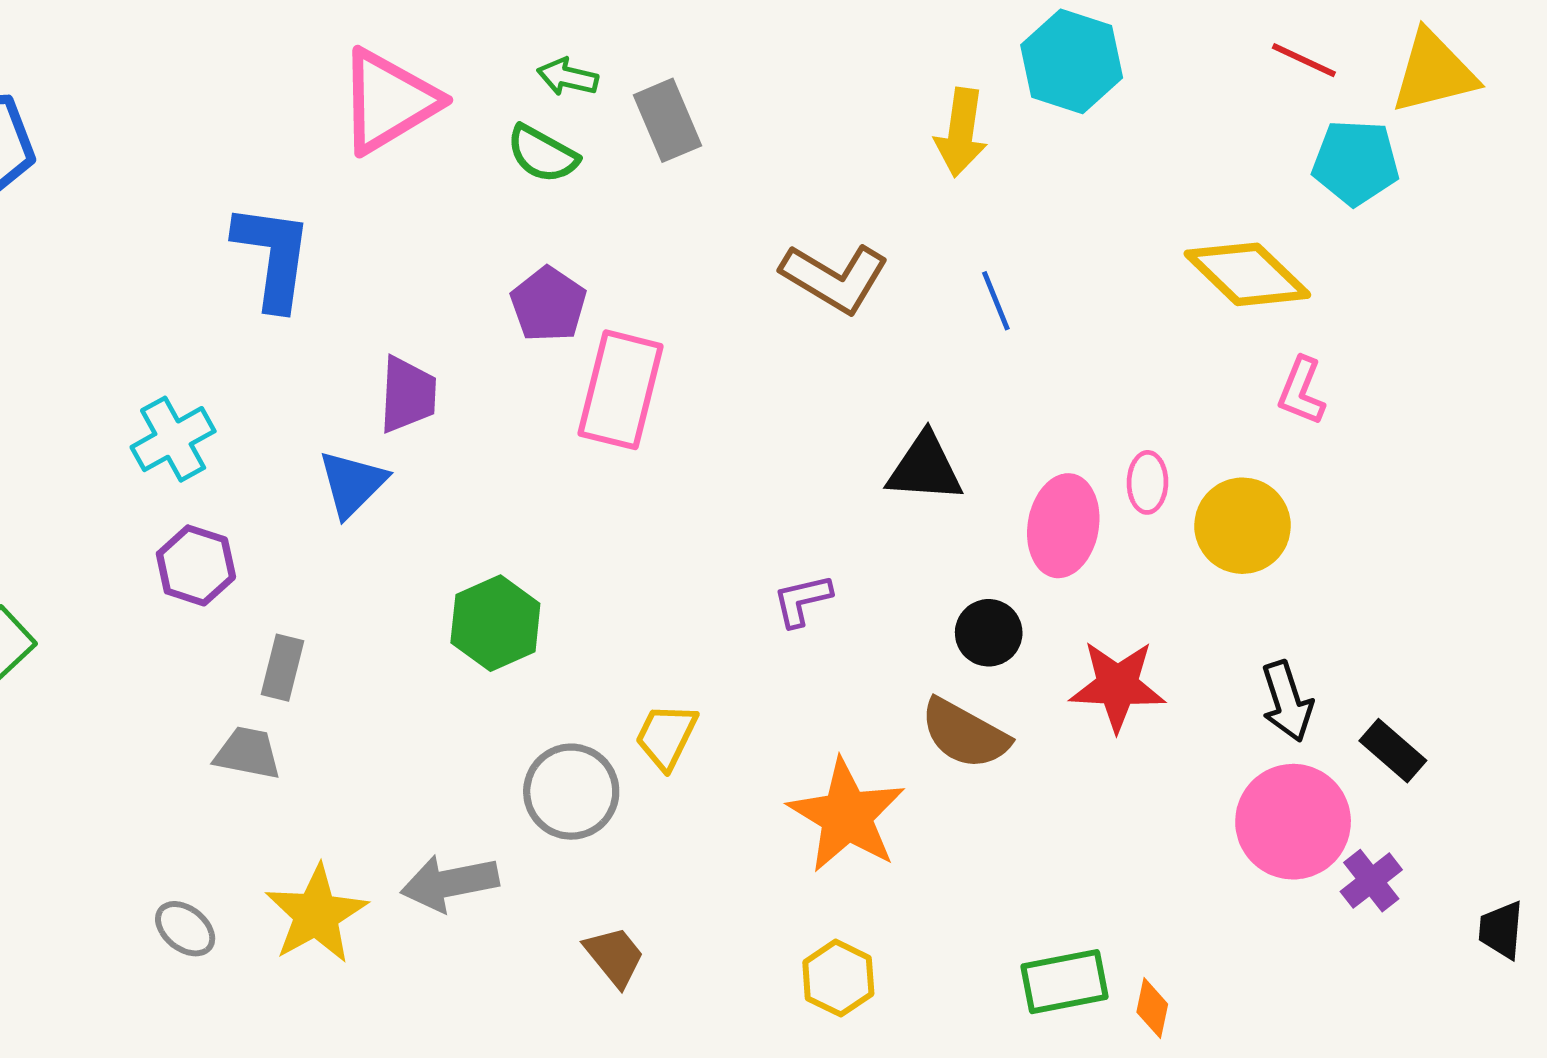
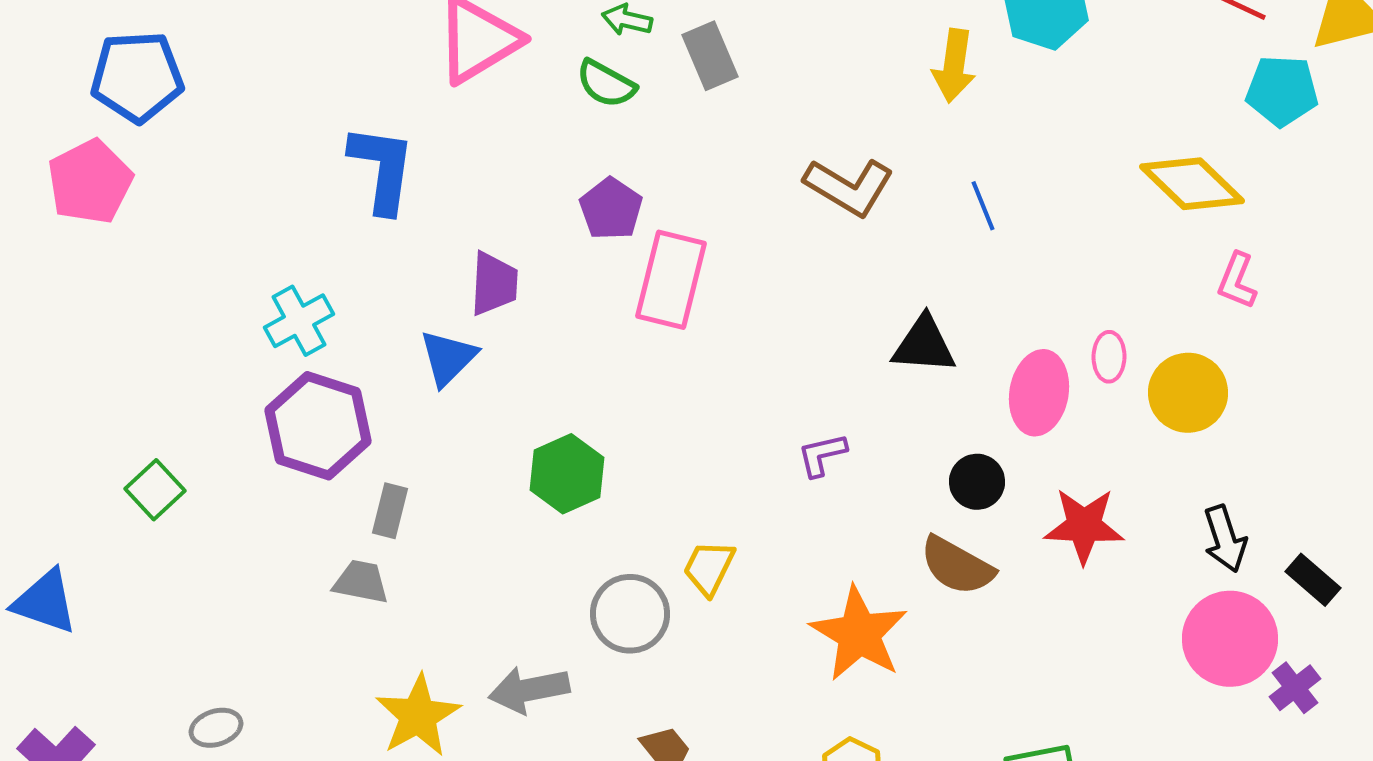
purple hexagon: (196, 565) -> (318, 426), size x1.6
gray ellipse: (185, 929) -> (216, 728), moved, turned -57

